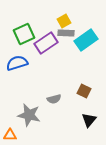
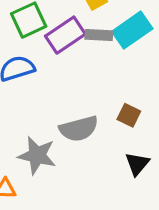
gray rectangle: (66, 33) -> (99, 35), moved
gray semicircle: (54, 99) -> (79, 129), size x1.6

